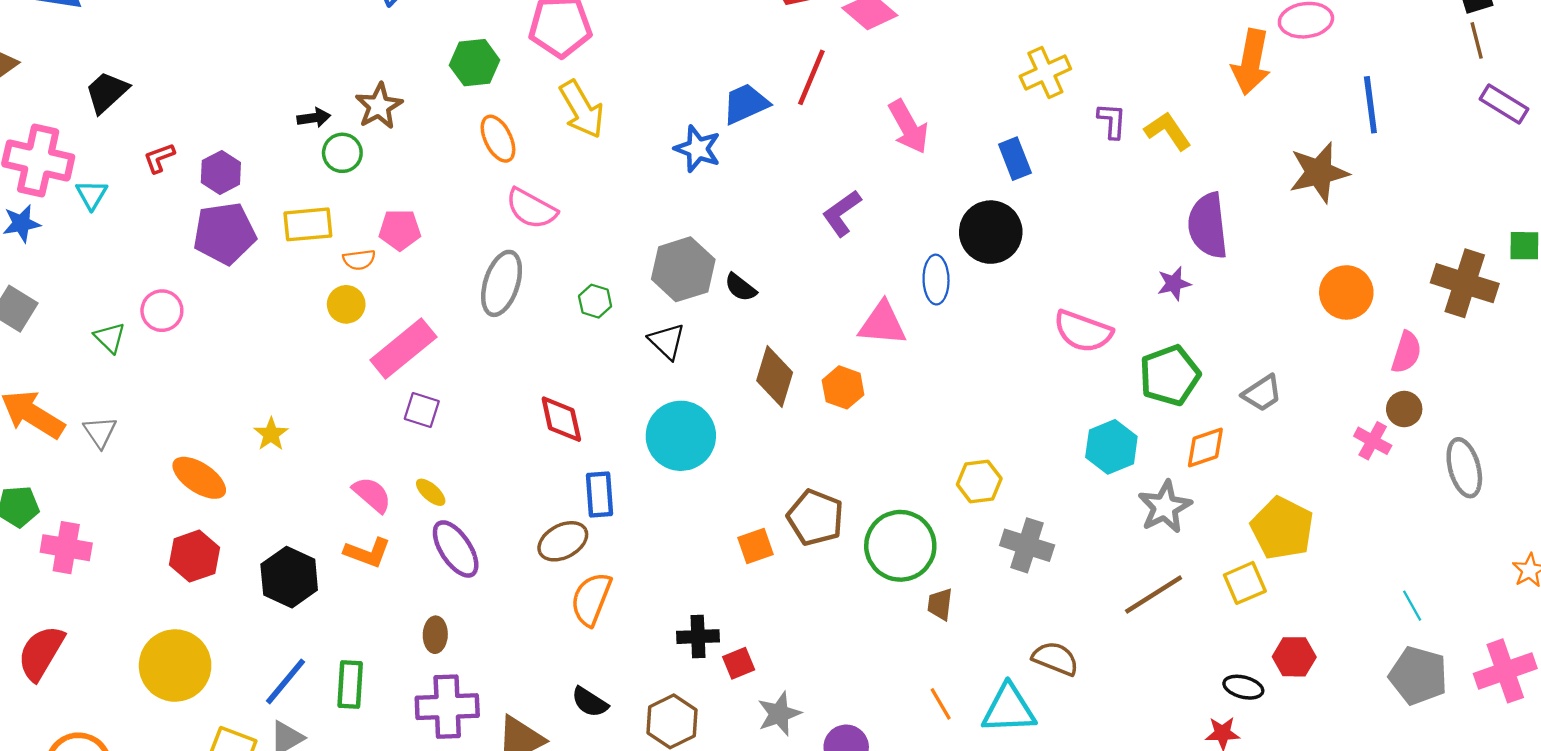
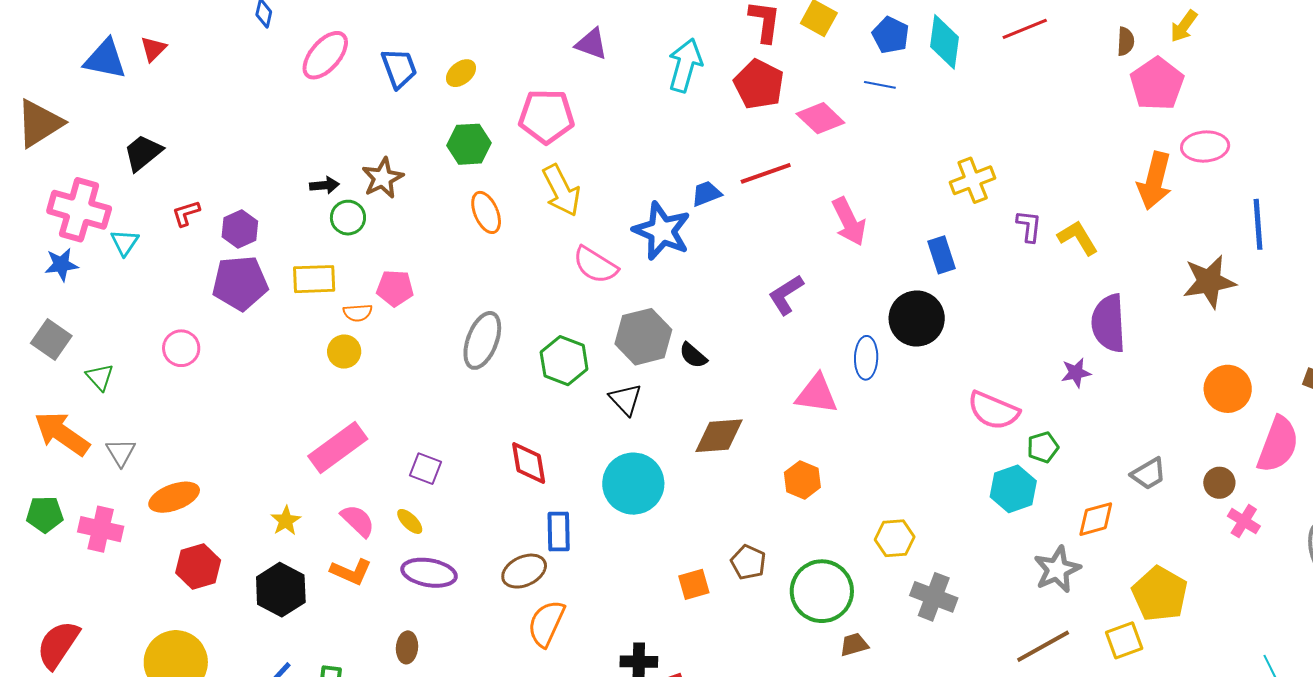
red line: (811, 77) -> (766, 173), turned 45
blue trapezoid: (746, 104) -> (706, 194), size x0.7
blue star: (698, 149) -> (662, 231), size x1.4
pink semicircle: (531, 209) -> (595, 265), moved
green hexagon: (595, 301) -> (564, 361), size x1.6
green triangle: (110, 338) -> (100, 377), moved
pink rectangle: (403, 348) -> (338, 447), moved
pink semicircle: (1406, 352) -> (1278, 445), size x1.5
green pentagon: (1170, 375) -> (1043, 447), moved, size x0.6
brown diamond: (775, 377) -> (719, 436), turned 66
orange hexagon: (843, 387) -> (802, 480), moved
brown circle: (1404, 409) -> (1219, 483), moved
purple square: (422, 410) -> (426, 469), moved
yellow star: (271, 434) -> (286, 521), moved
cyan hexagon: (1111, 447) -> (1013, 489), moved
orange ellipse: (199, 478) -> (174, 497), moved, turned -57
brown pentagon: (815, 518) -> (748, 562), size x0.7
pink cross: (66, 548) -> (101, 529), moved
purple ellipse: (456, 549) -> (429, 573), turned -50
brown trapezoid: (940, 604) -> (854, 645), turned 64

